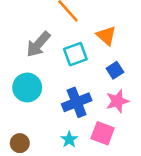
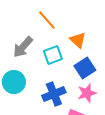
blue square: (115, 70) -> (85, 68), size x1.5

